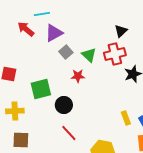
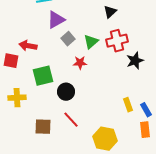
red arrow: (26, 29) -> (28, 46), moved, turned -30
black triangle: (121, 31) -> (110, 12), moved
green triangle: (89, 55) -> (91, 42), turned 35
brown square: (21, 140) -> (43, 127), moved

